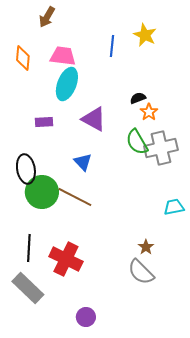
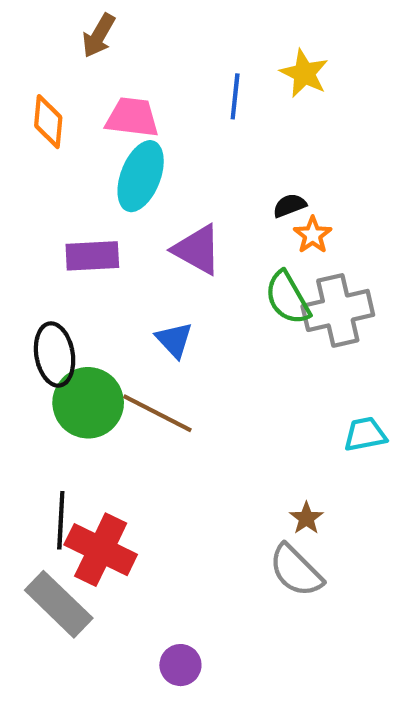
purple rectangle: (44, 122) -> (92, 256), size x1.4
red cross: (66, 259) -> (101, 550), moved

